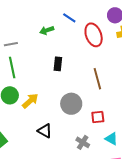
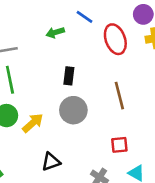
gray circle: (71, 104) -> (73, 110), moved
black triangle: (45, 131) -> (51, 162), turned -49

